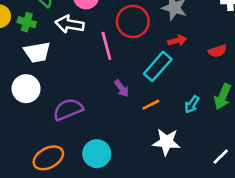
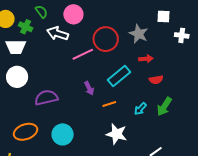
red arrow: (177, 41) -> (146, 59), moved
pink line: (106, 46) -> (83, 54), turned 70
red semicircle: (217, 51) -> (156, 80), moved
white trapezoid: (37, 52) -> (16, 47), moved

